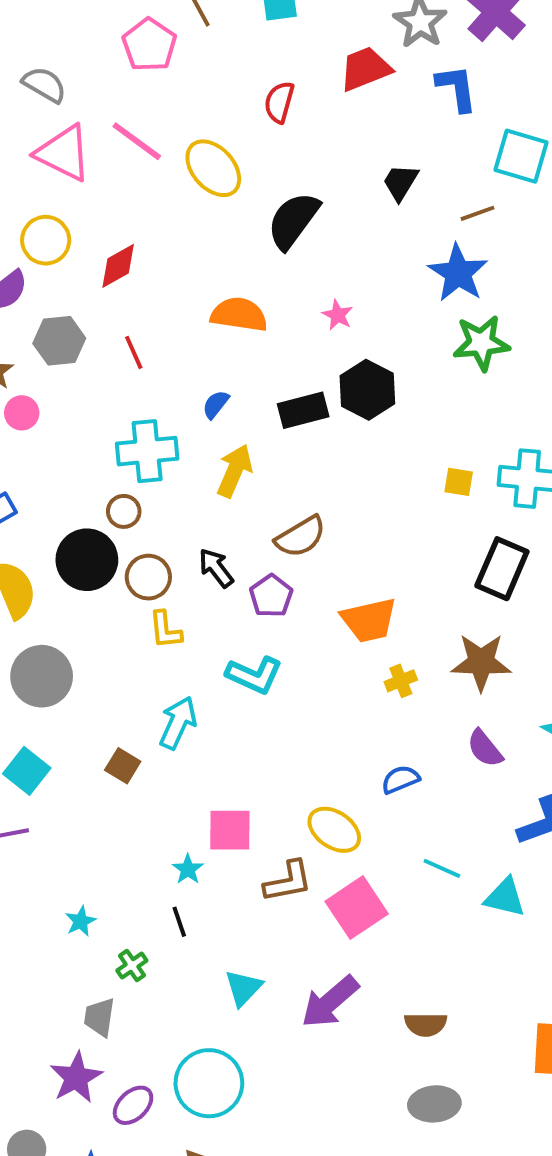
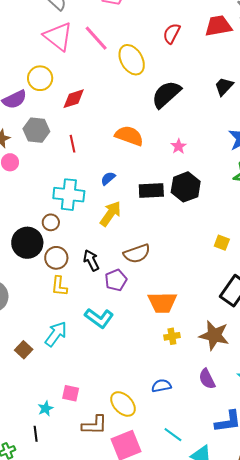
pink square: (230, 830) -> (71, 393), size x0.7

